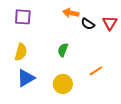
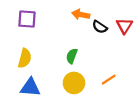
blue triangle: (26, 78) -> (30, 87), turned 36
yellow circle: (63, 84) -> (74, 83), moved

